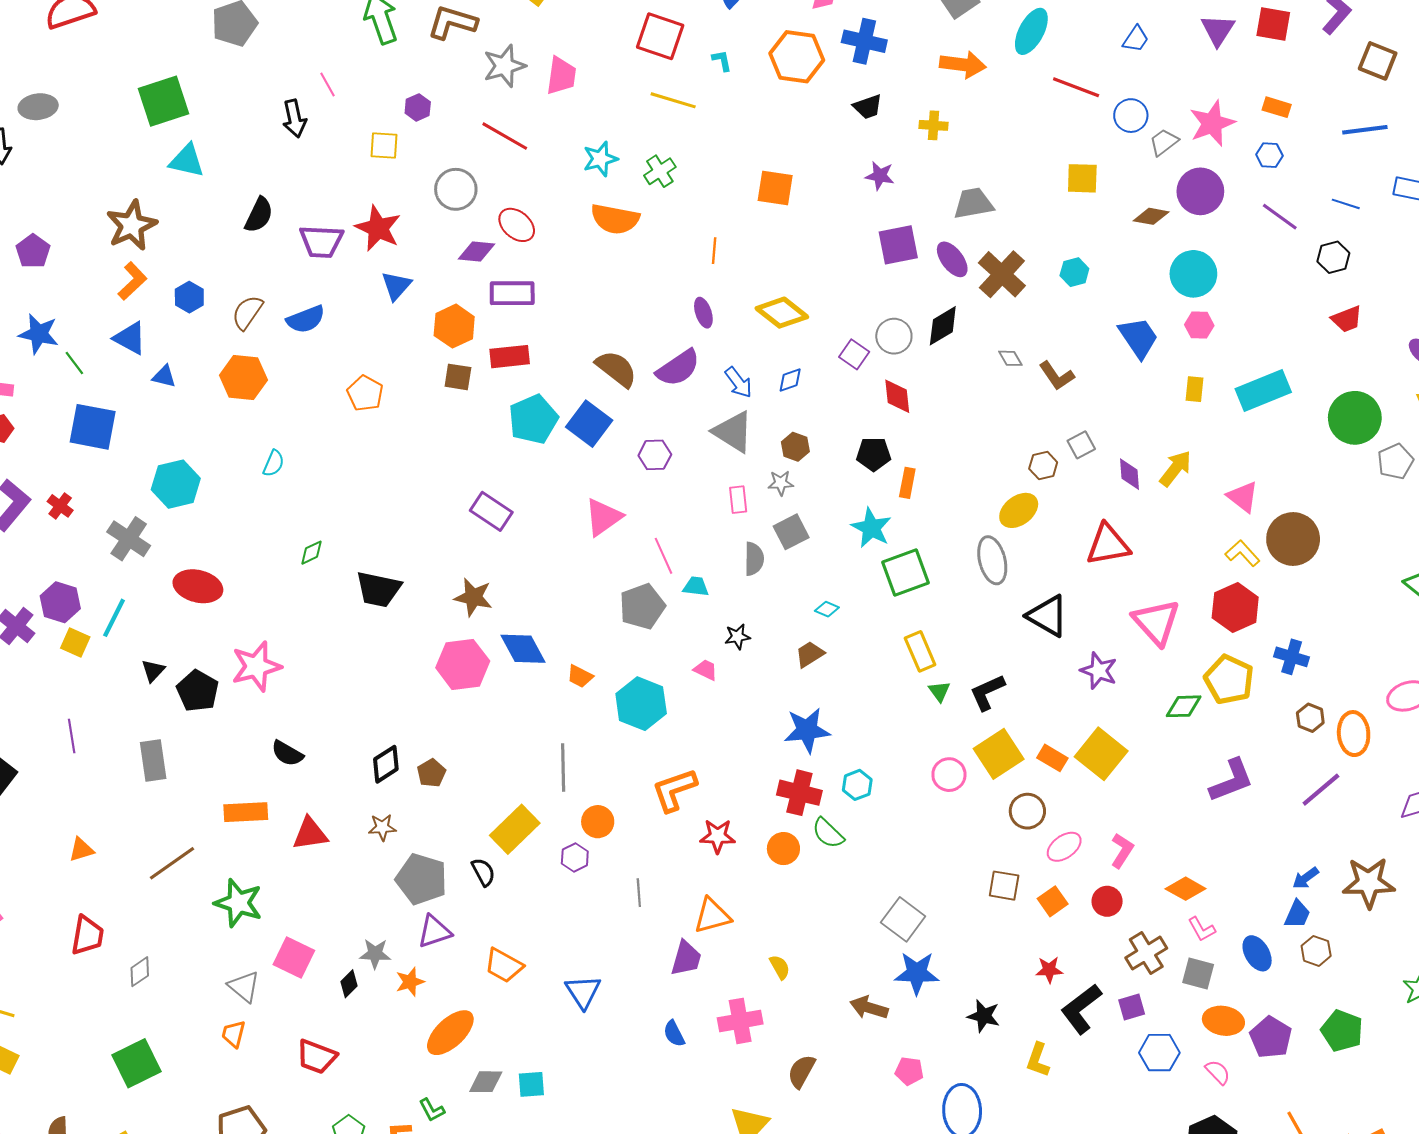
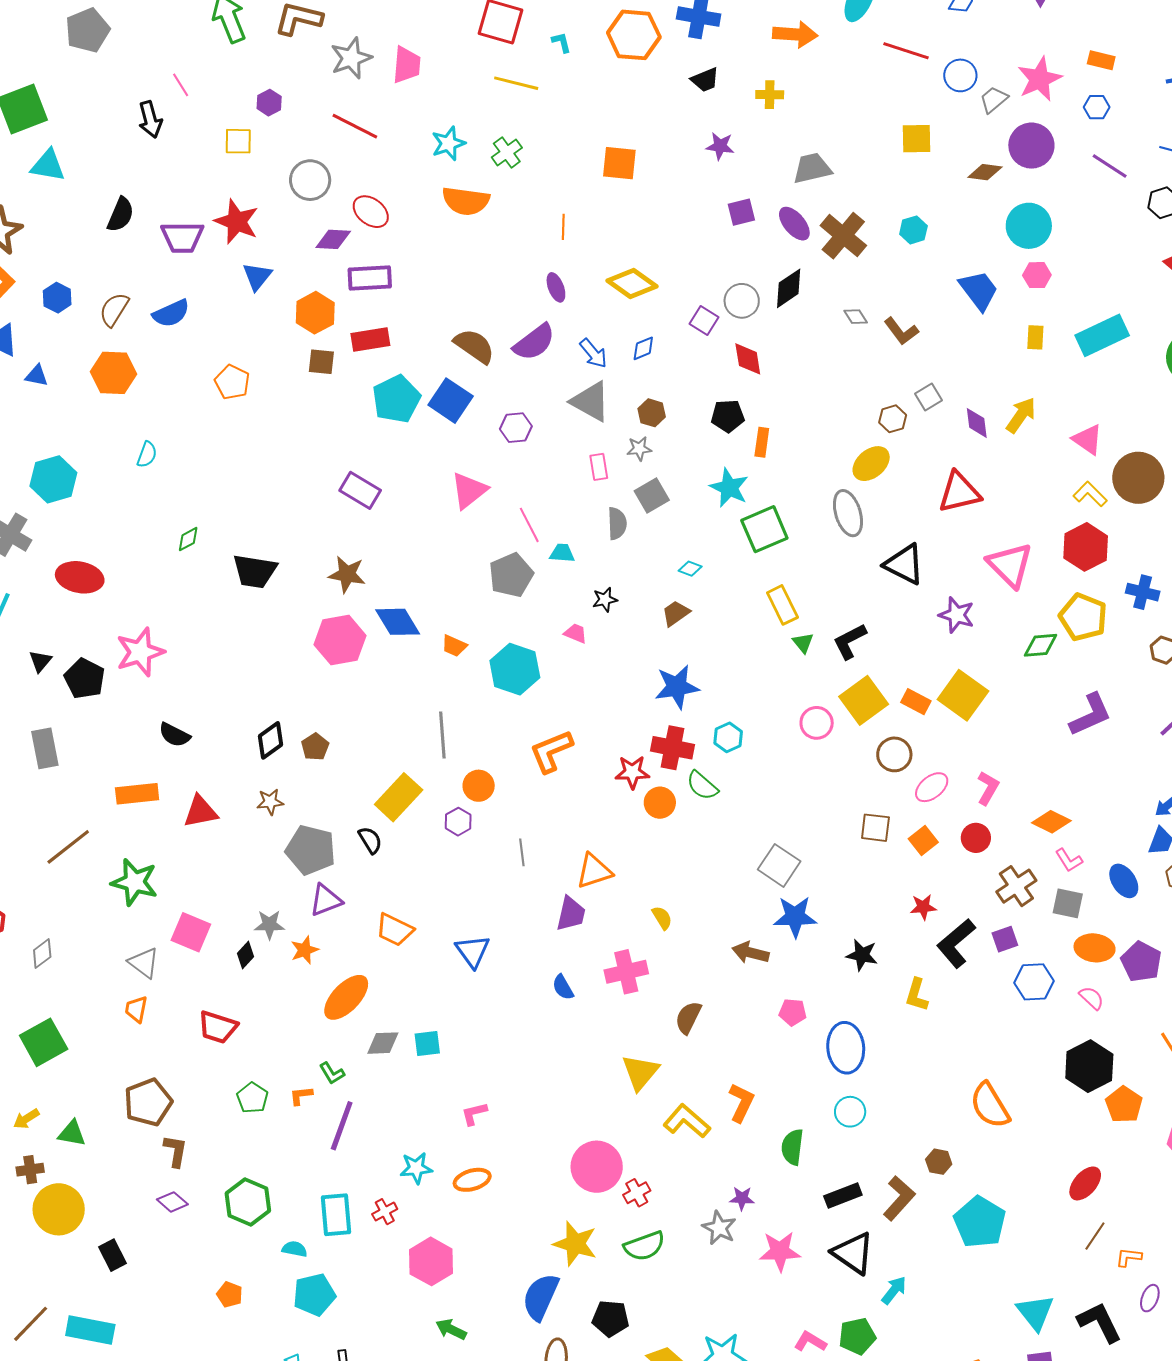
purple square: (898, 245) -> (741, 212), size x0.7
red star: (718, 836) -> (632, 772), moved

